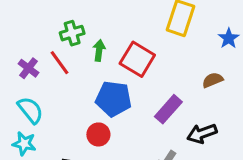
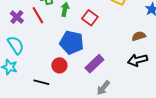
red square: (137, 59) -> (90, 18), size x0.7
purple rectangle: (168, 109) -> (94, 64), moved
black arrow: (202, 133) -> (137, 60), moved

